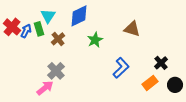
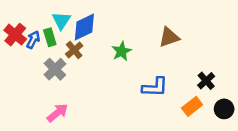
blue diamond: (79, 16) -> (84, 27), moved
brown triangle: (132, 29) -> (169, 37), turned -36
blue L-shape: (121, 68) -> (155, 87), turned 45
gray cross: (56, 71) -> (55, 69), moved

